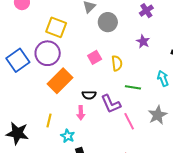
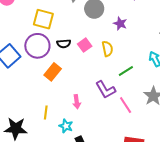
purple star: (143, 41) -> (120, 24), moved
orange rectangle: (60, 81) -> (53, 72), size x0.7
green line: (133, 87) -> (126, 71), turned -35
black semicircle: (89, 95) -> (64, 44), moved

